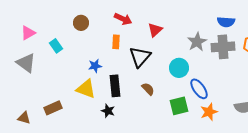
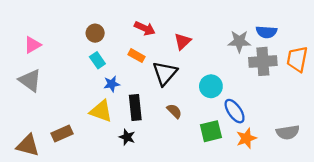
orange rectangle: (116, 42) -> (136, 56), turned -64
gray star: (197, 42) -> (239, 41), moved, turned 30
cyan rectangle: (56, 46) -> (97, 60), moved
brown triangle: (24, 118) -> (28, 145), size x1.5

